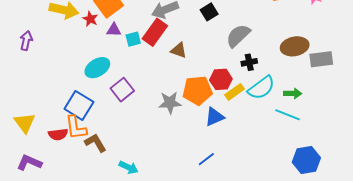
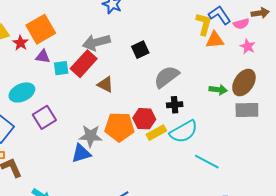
brown ellipse: (295, 46) -> (244, 83), moved, turned -52
green arrow: (293, 93) -> (218, 90), moved
blue triangle: (215, 117) -> (81, 153), moved

